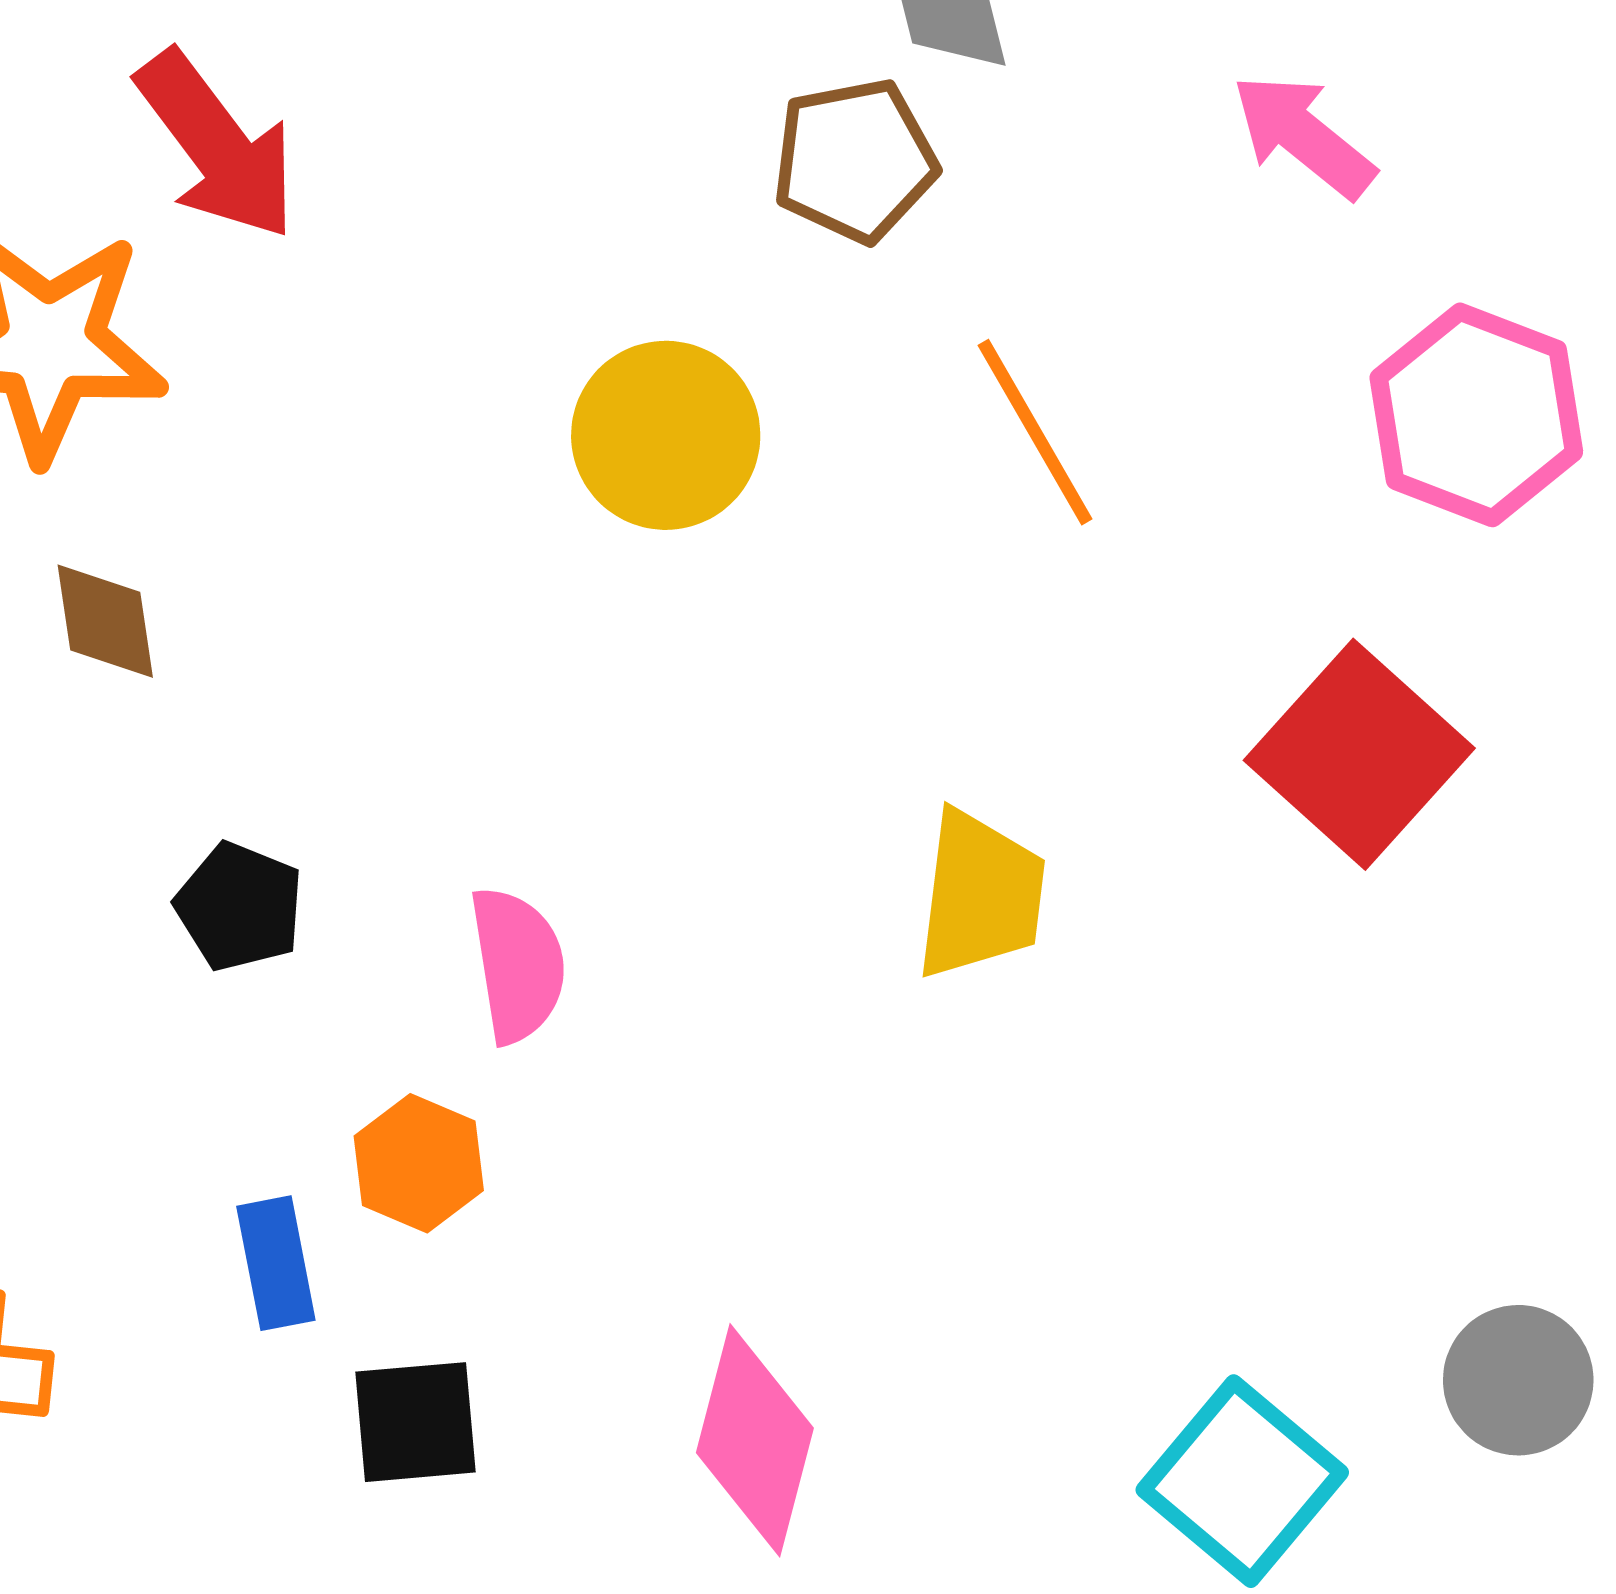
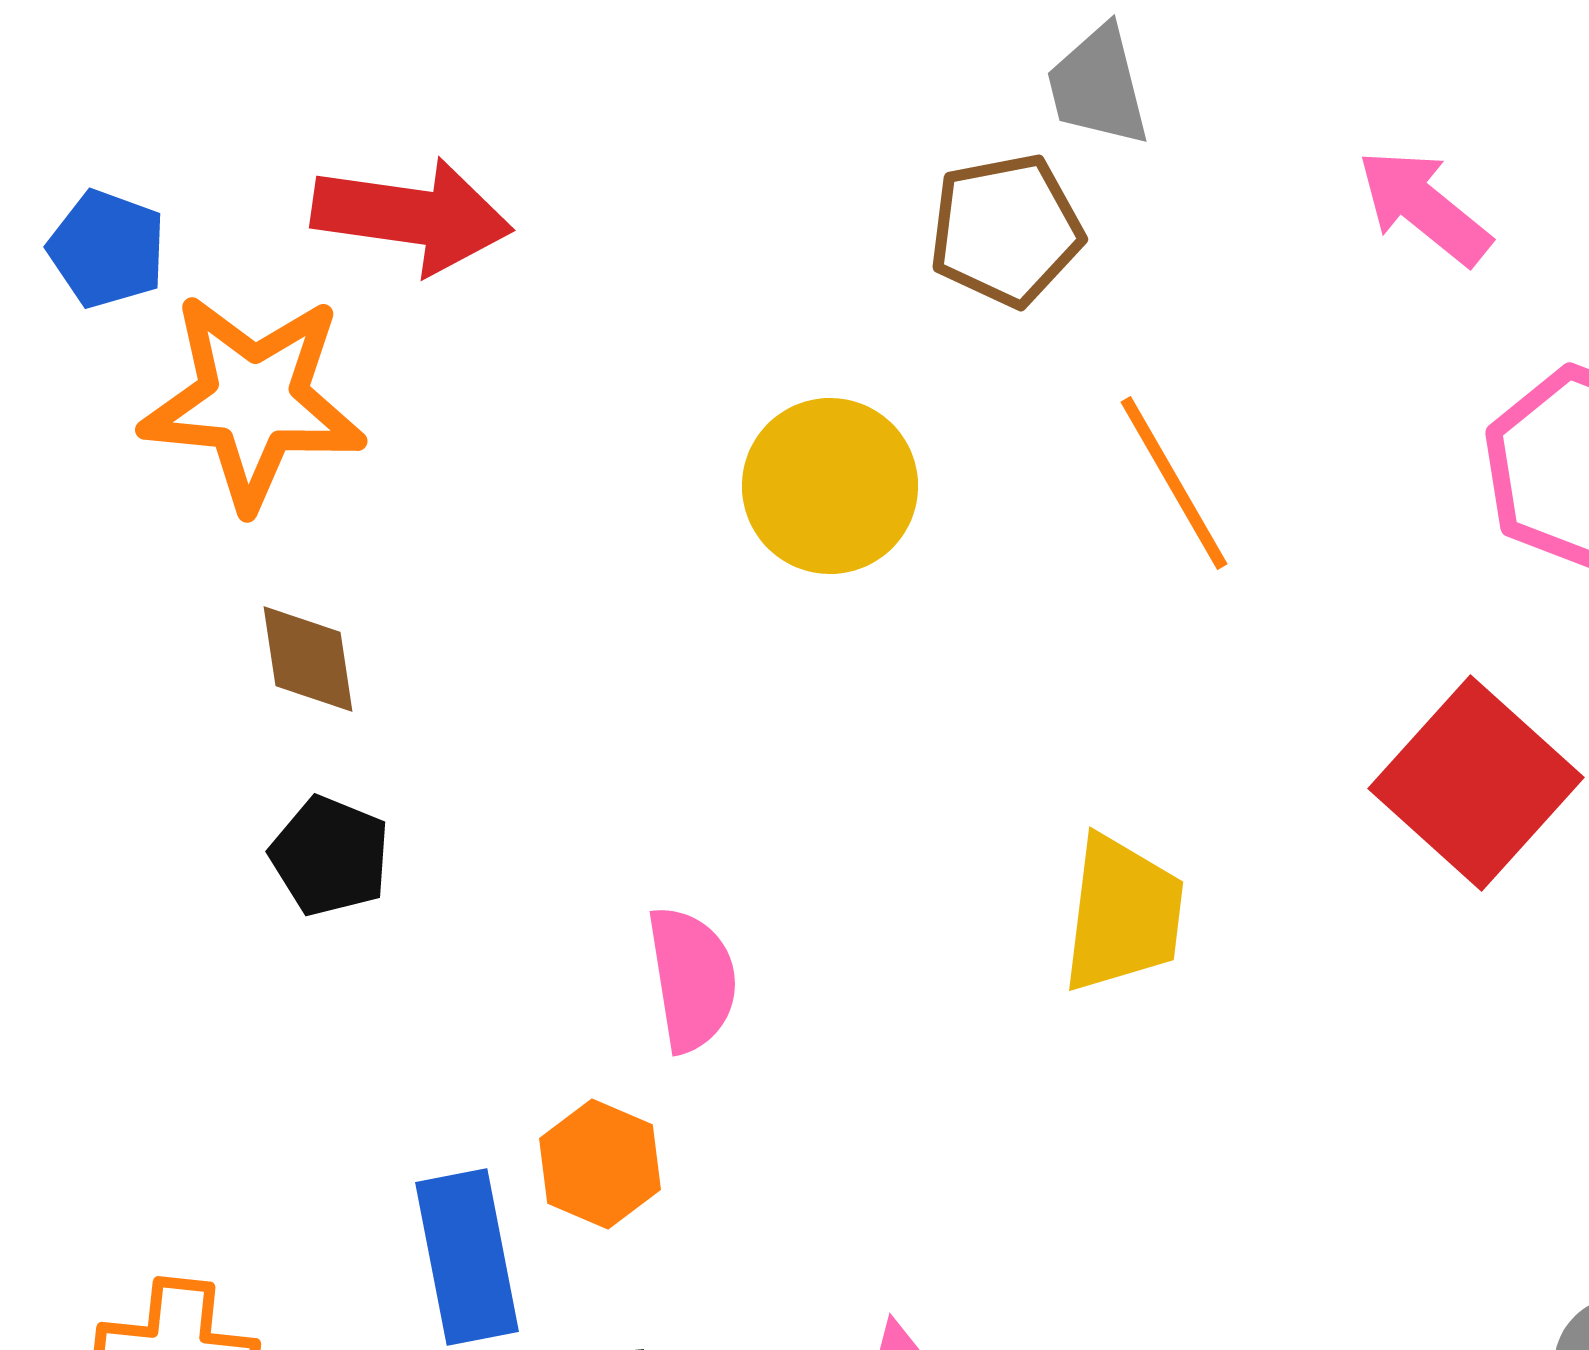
red arrow: (217, 145) -> (412, 216), turned -45
black pentagon: (239, 907) -> (330, 856), moved
blue rectangle: (276, 1263) -> (467, 1257), size x1.4

